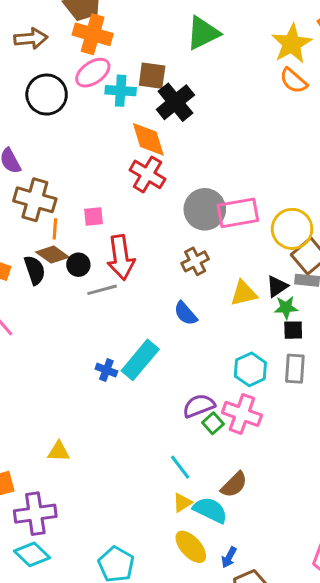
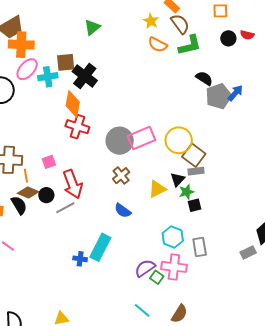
green triangle: (203, 33) -> (92, 27), size x0.7
yellow star: (292, 44) -> (151, 21), size x0.6
orange diamond: (148, 139) -> (73, 104), turned 40
gray rectangle: (295, 369) -> (200, 247), moved

